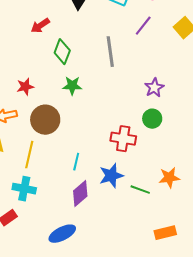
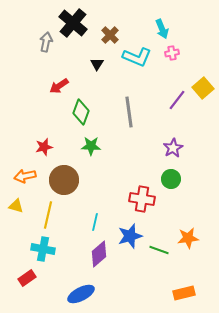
purple line: (143, 26) -> (177, 100), moved

